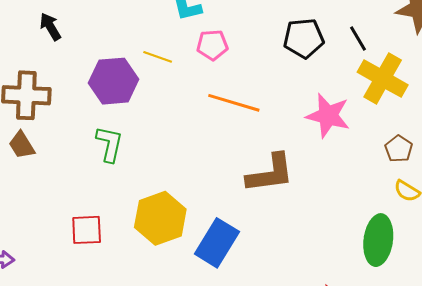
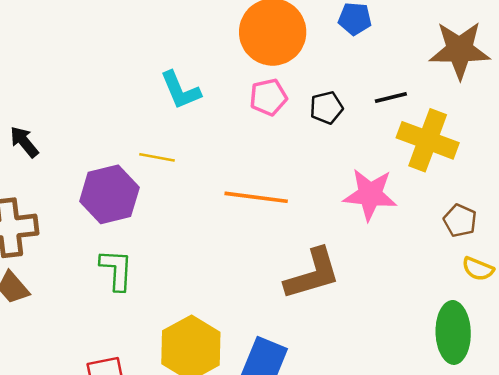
black pentagon: (304, 38) -> (326, 108), size x0.7
black line: (358, 38) -> (391, 98), turned -64
pink pentagon: (212, 45) -> (268, 97), moved

